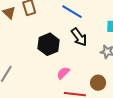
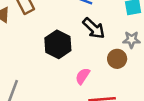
brown circle: (98, 83) -> (117, 59), moved

